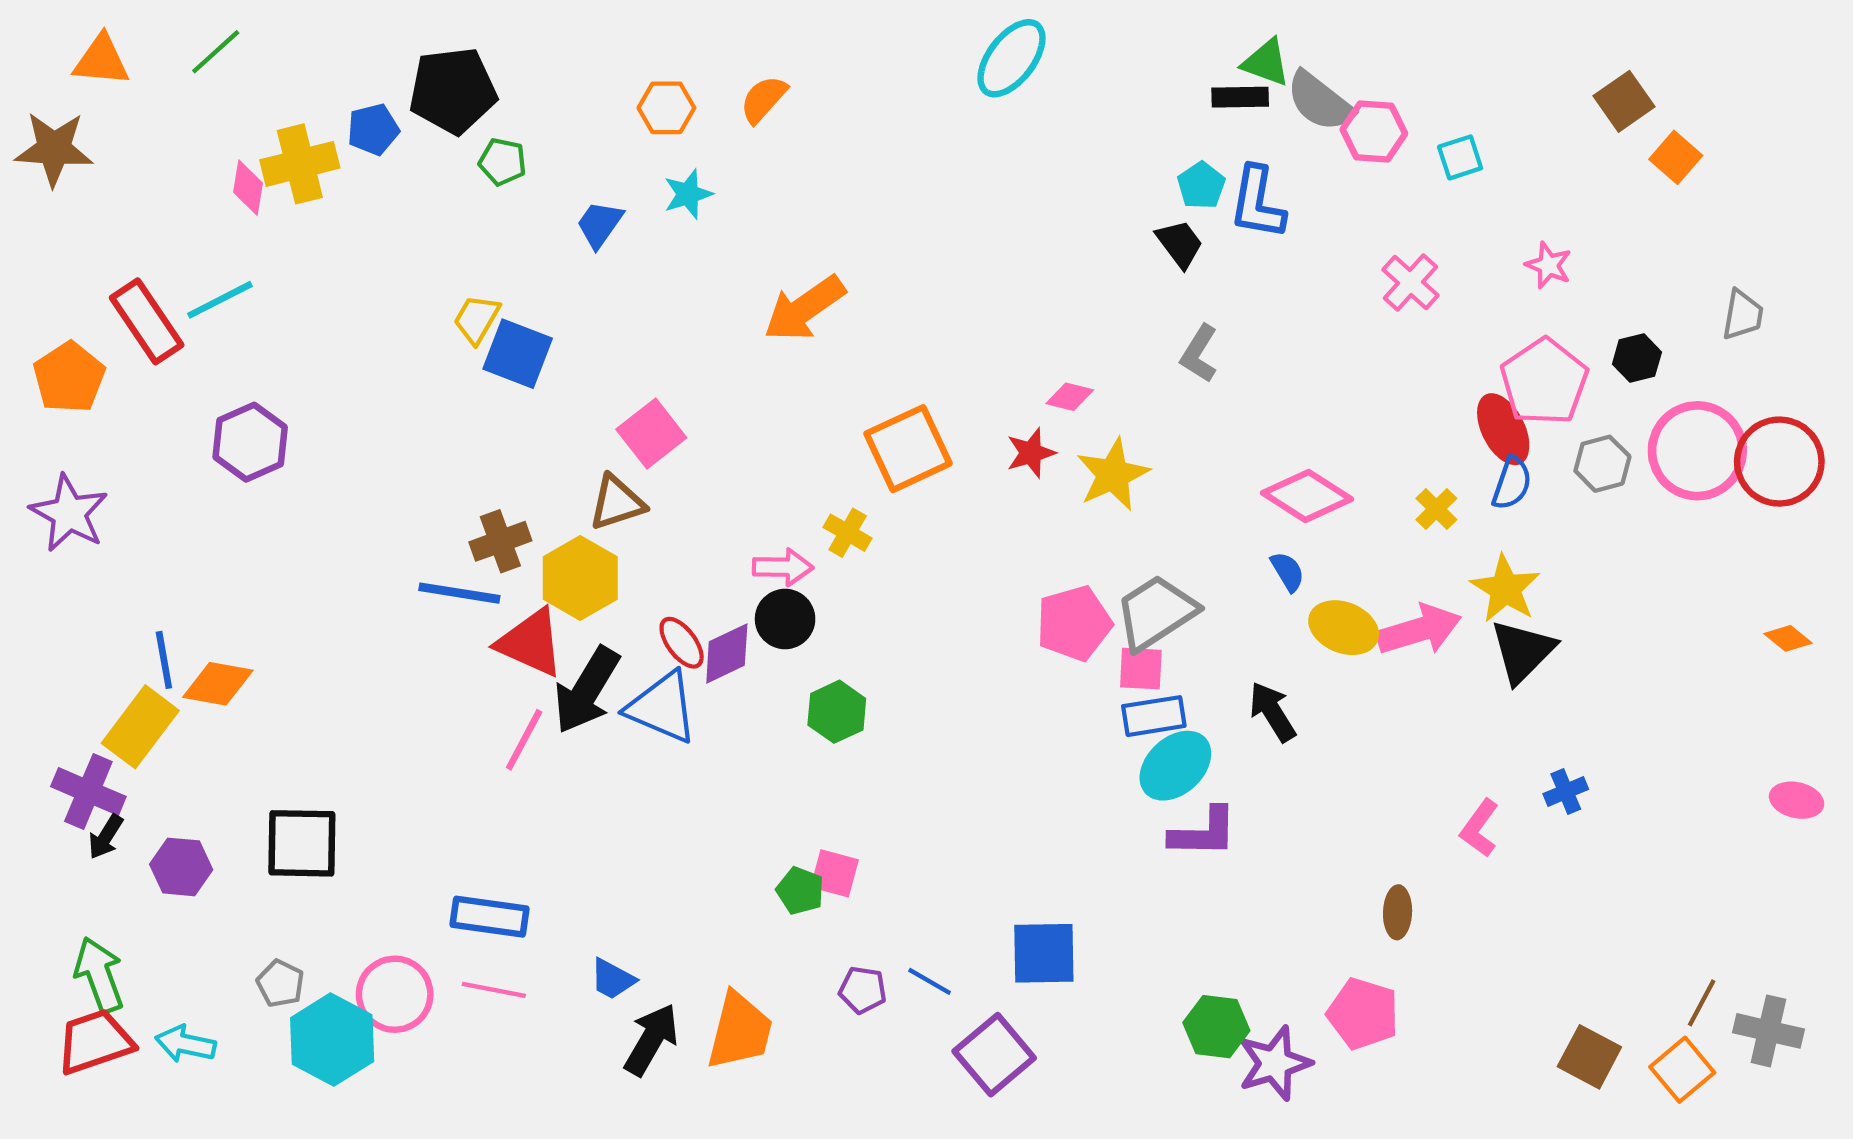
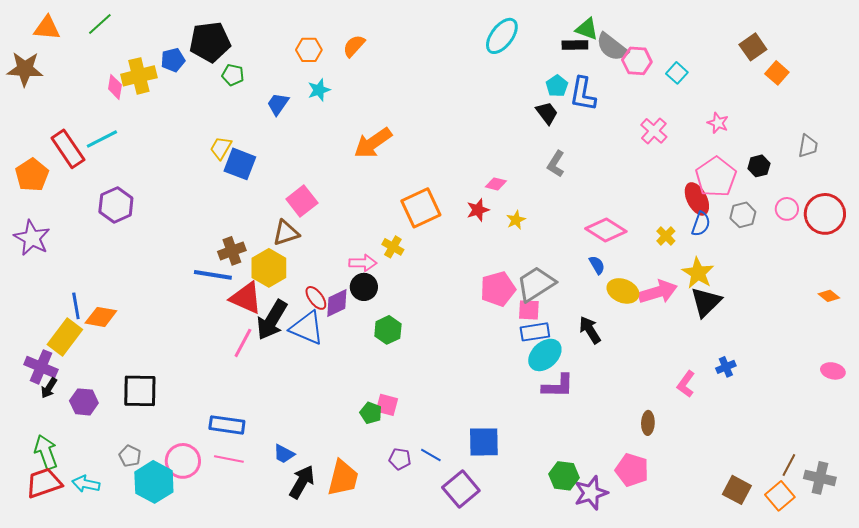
cyan ellipse: (1011, 58) -> (502, 36), moved
cyan square: (1460, 157) -> (677, 73), turned -30
pink circle: (1697, 451) -> (787, 209), size x0.5
yellow star: (1113, 474) -> (516, 220), size x0.6

